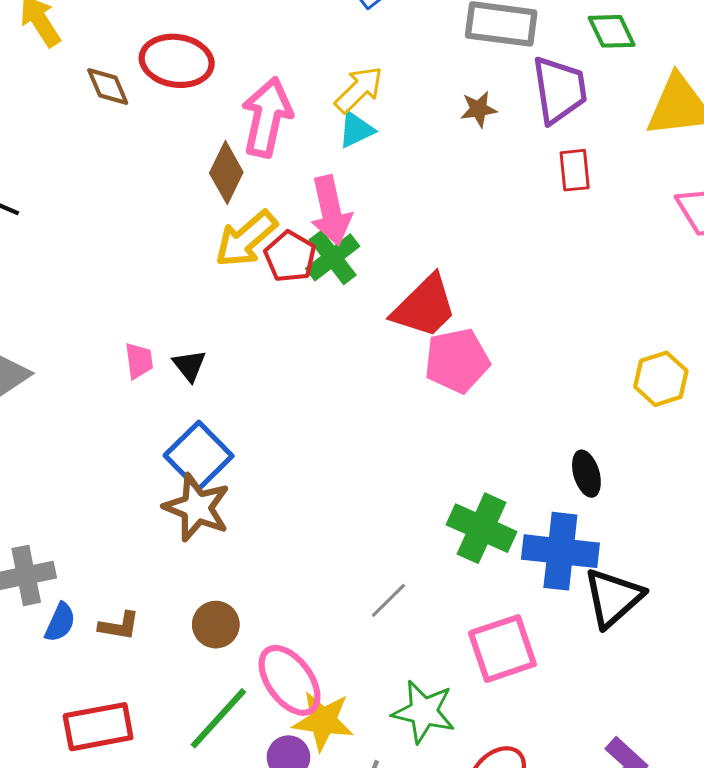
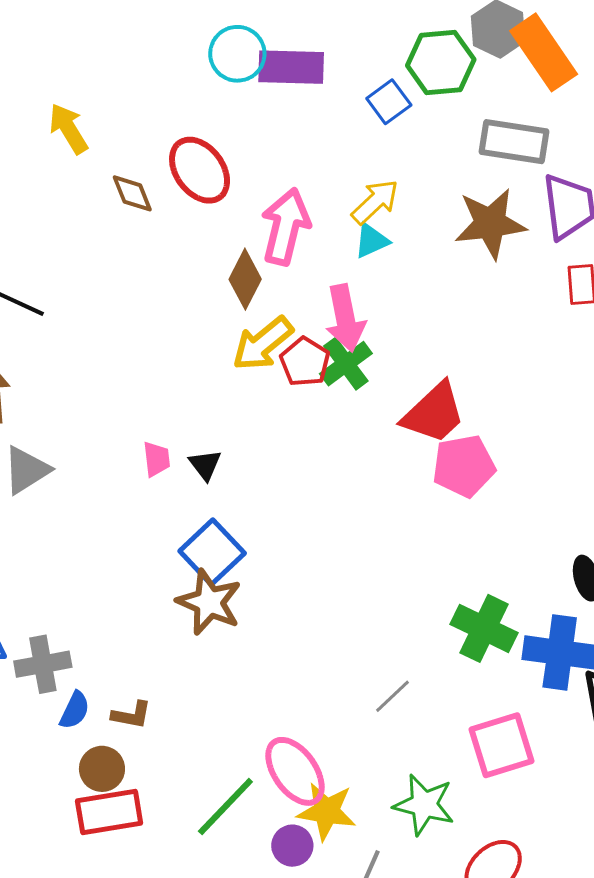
red ellipse: (177, 61) -> (200, 170), turned 44
brown star: (479, 109) -> (490, 223), size x2.0
brown circle: (216, 625) -> (102, 769), moved

